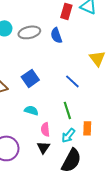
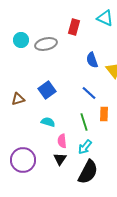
red rectangle: (66, 11) -> (74, 27), moved
blue semicircle: (56, 35) -> (92, 60), moved
orange rectangle: (87, 128) -> (104, 114), moved

